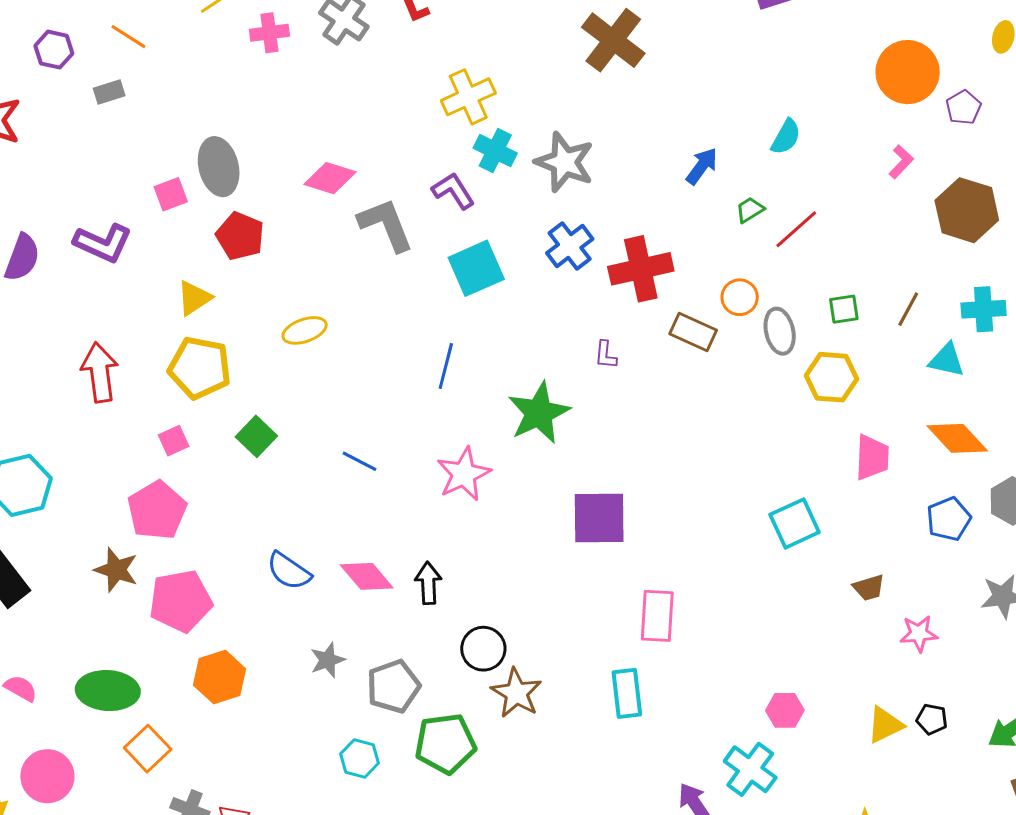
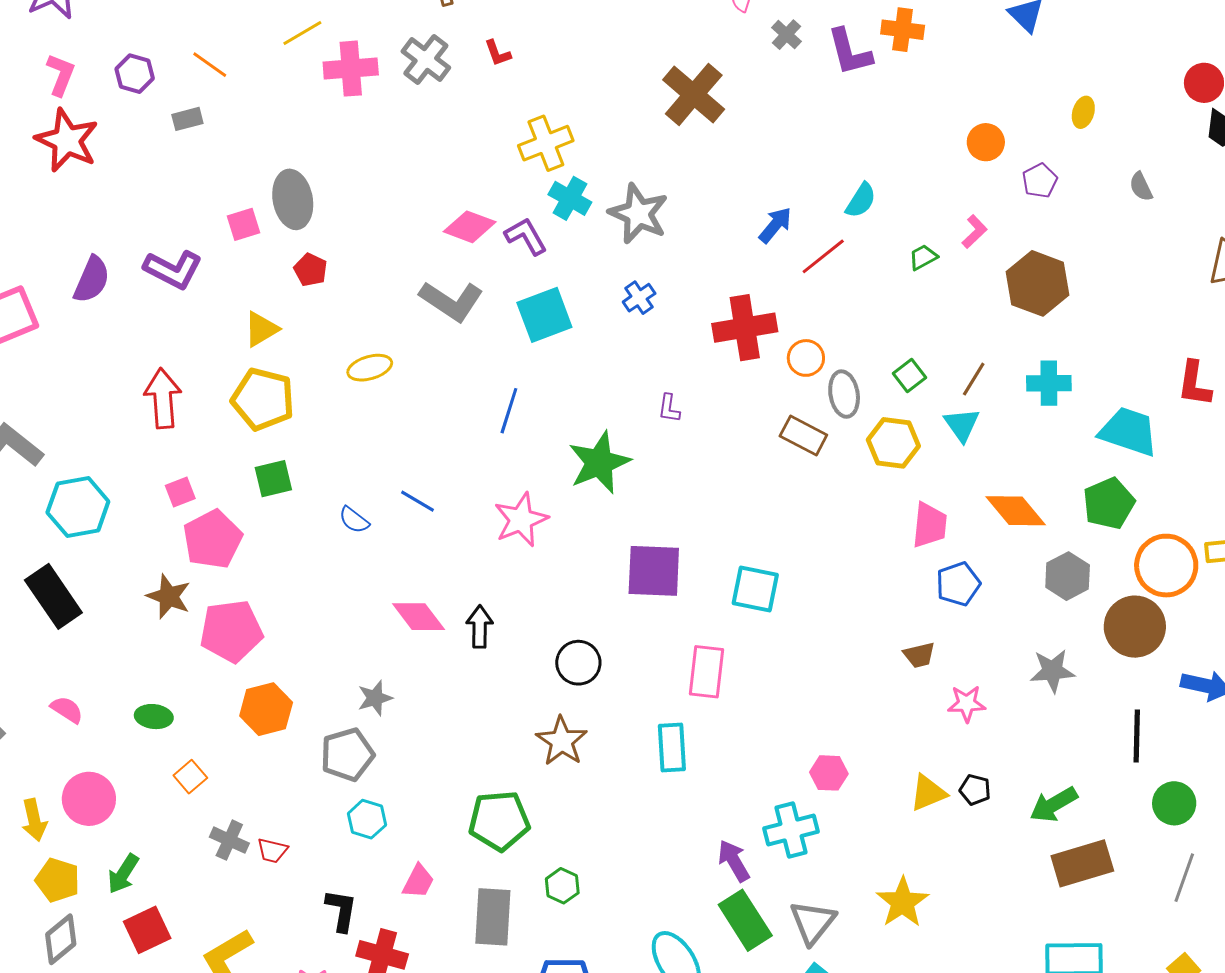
pink cross: (269, 33) -> (351, 69), size x1.4
orange circle: (908, 72) -> (986, 142), size x0.6
pink diamond: (330, 178) -> (470, 227), moved
green trapezoid: (750, 210) -> (923, 257), moved
gray L-shape: (386, 225) -> (451, 301), moved, turned 142
red line: (796, 229) -> (823, 256), moved
red pentagon: (240, 236) -> (311, 270), size x0.7
blue cross: (570, 246) -> (639, 298), size x0.7
red cross: (641, 269) -> (745, 328), moved
green square: (844, 309) -> (909, 375), turned -32
brown rectangle: (693, 332) -> (803, 435), moved
cyan triangle: (947, 360) -> (962, 425), moved, turned 39
green square: (256, 436) -> (273, 479), moved, turned 30
pink square: (174, 441) -> (180, 492), moved
blue pentagon: (949, 519) -> (958, 584), moved
cyan square: (795, 523) -> (755, 589), moved, turned 33
blue semicircle: (289, 571) -> (354, 520), moved, size x0.7
black circle: (483, 649) -> (578, 663), moved
gray pentagon: (393, 686) -> (347, 755), moved
green ellipse: (108, 691) -> (154, 717), size x0.6
green pentagon: (445, 744) -> (499, 821), moved
orange square: (148, 749) -> (190, 777), size x0.7
cyan hexagon: (360, 759) -> (367, 819), moved
cyan cross: (750, 769) -> (791, 830), turned 36

